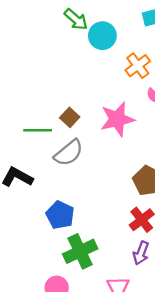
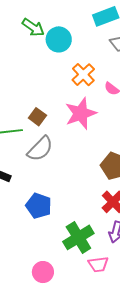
orange cross: (138, 66) -> (83, 75), moved
green cross: (80, 251) -> (78, 237), moved

